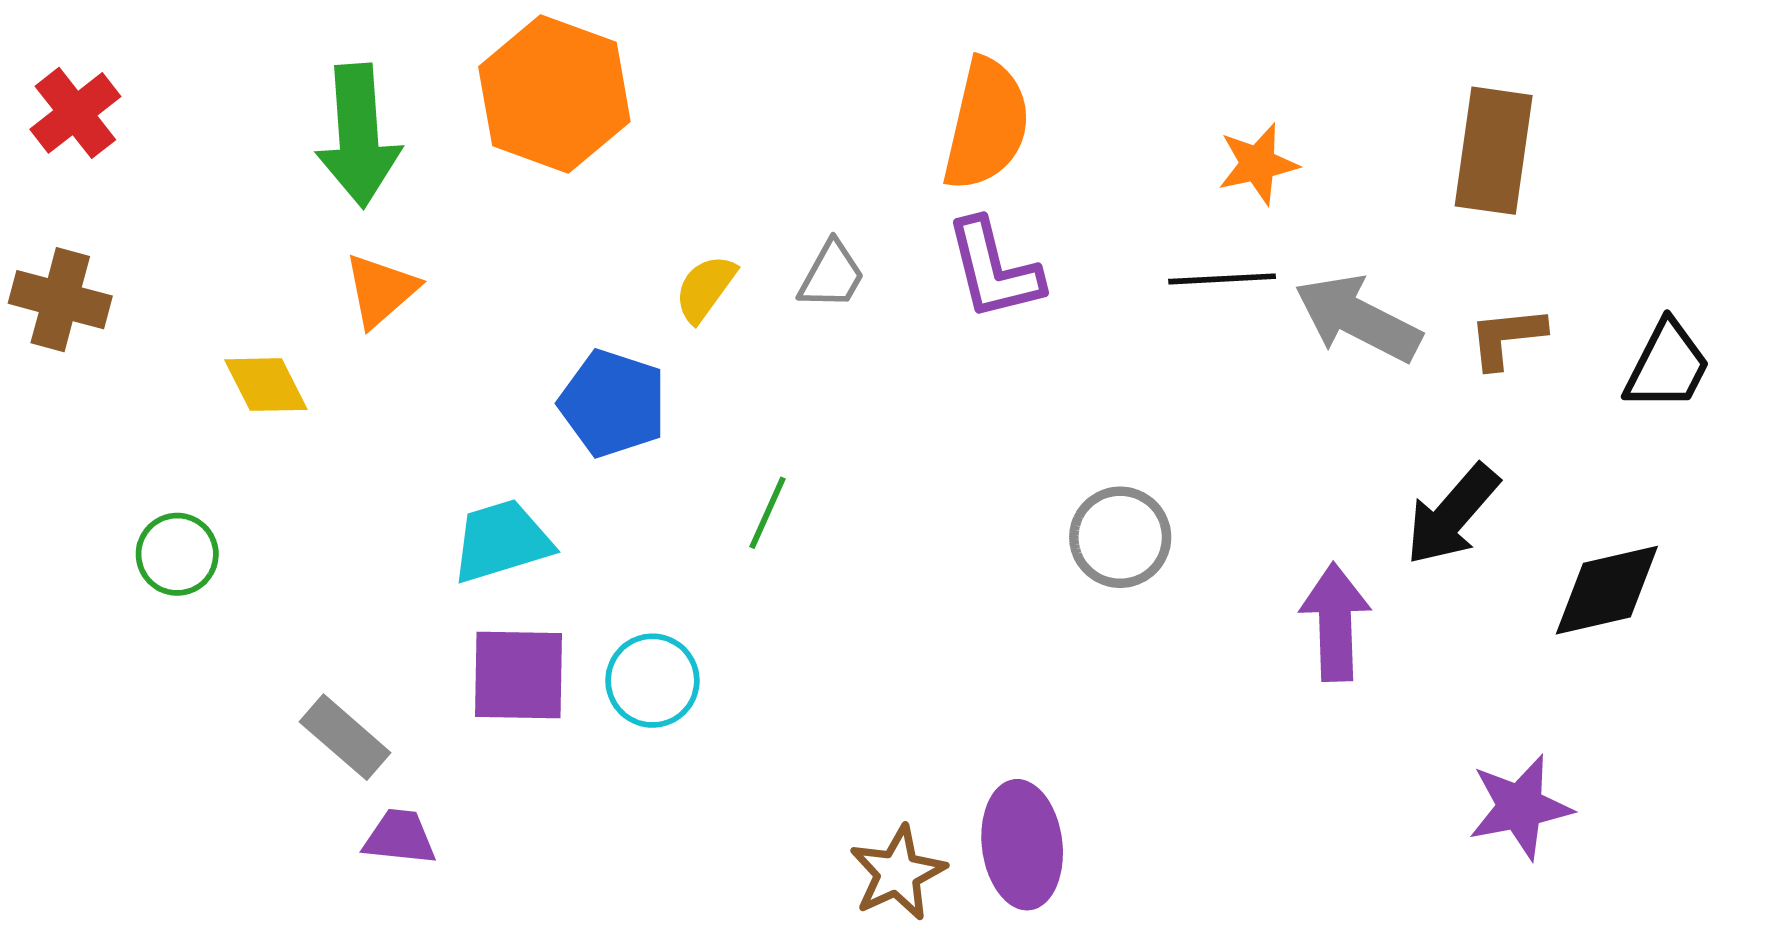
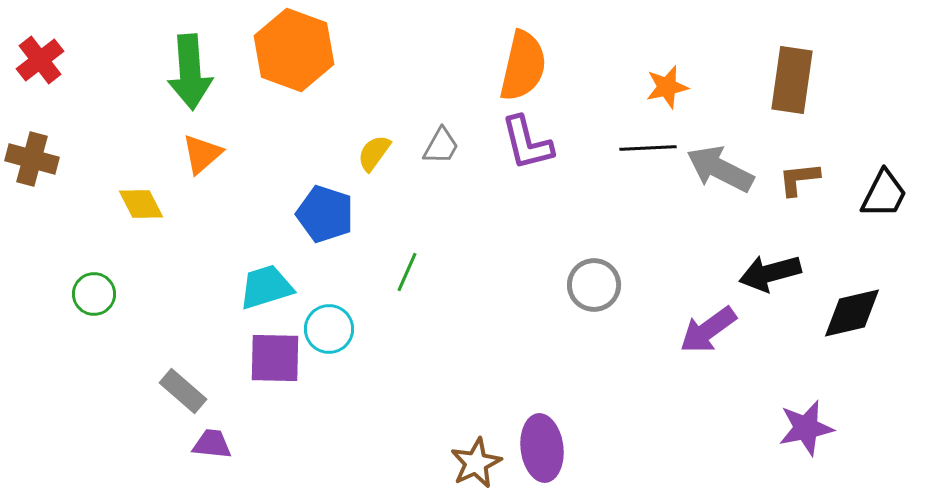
black arrow: (1452, 515) -> (770, 273), turned 34
purple arrow: (1335, 622) -> (708, 330), turned -124
cyan circle: (652, 681) -> (329, 329), moved

